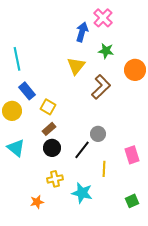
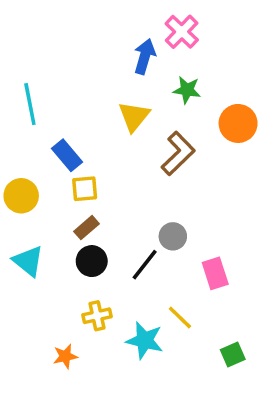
blue rectangle: (27, 91) -> (67, 155), moved
yellow square: (48, 107) -> (85, 189), turned -35
pink rectangle: (132, 155) -> (215, 273), moved
yellow line: (104, 169) -> (180, 317), moved, turned -49

